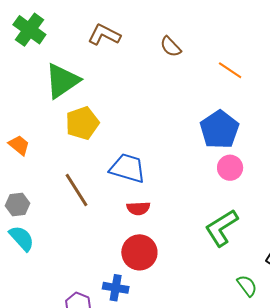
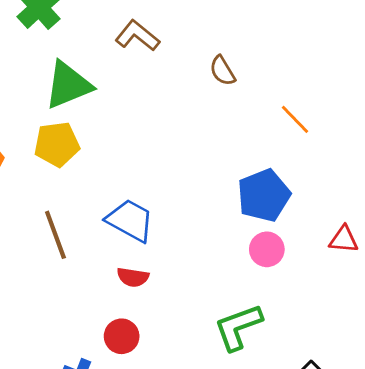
yellow pentagon: (82, 123) -> (57, 144), moved
red circle: (139, 252) -> (122, 336), size x0.7

